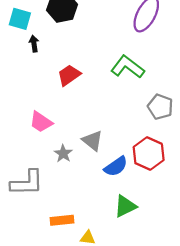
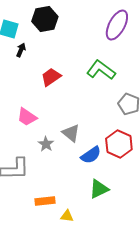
black arrow: (34, 44) -> (21, 50), turned 32

